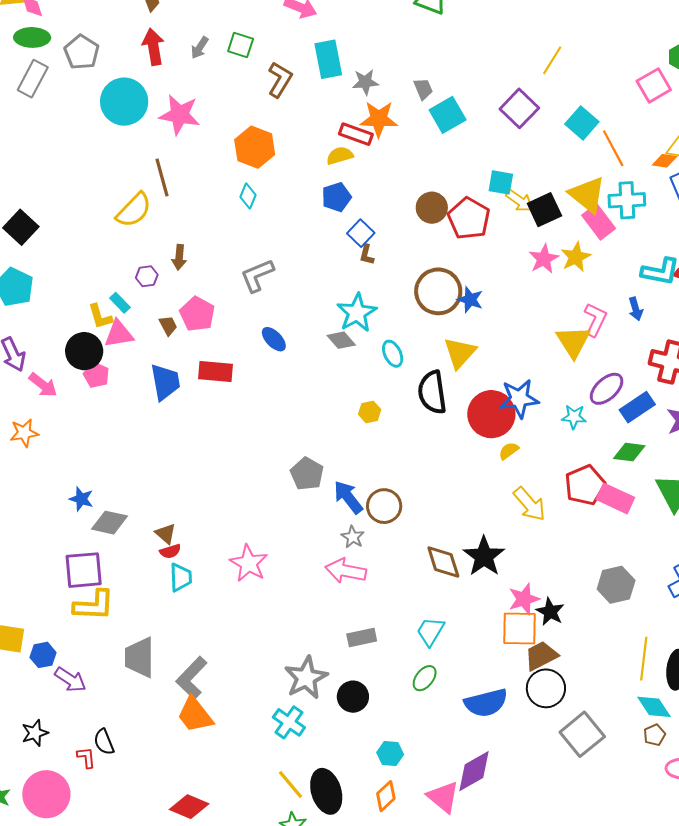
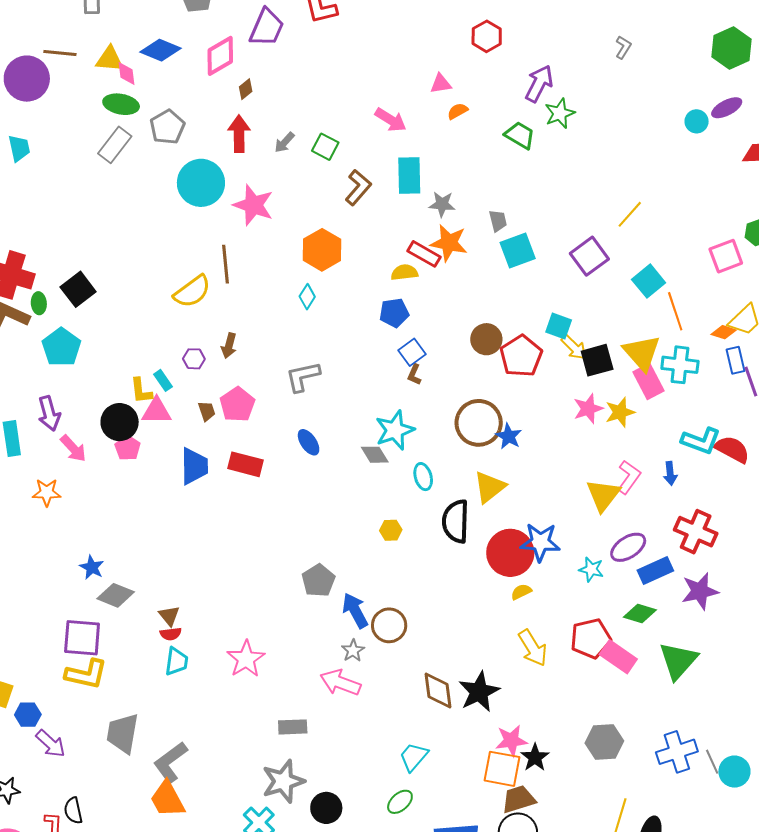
gray rectangle: (362, 638) -> (293, 727), moved

